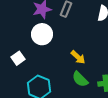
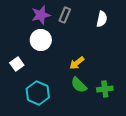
yellow arrow: (78, 57) -> (77, 63), turned 98

